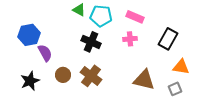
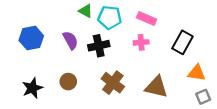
black cross: (91, 42) -> (99, 46), turned -36
purple semicircle: (45, 53) -> (70, 40), moved
brown cross: (91, 76) -> (113, 83), moved
gray square: (175, 89) -> (203, 97), moved

